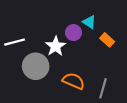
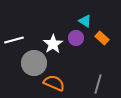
purple circle: (73, 33) -> (76, 38), moved
orange semicircle: (73, 81) -> (54, 83), moved

